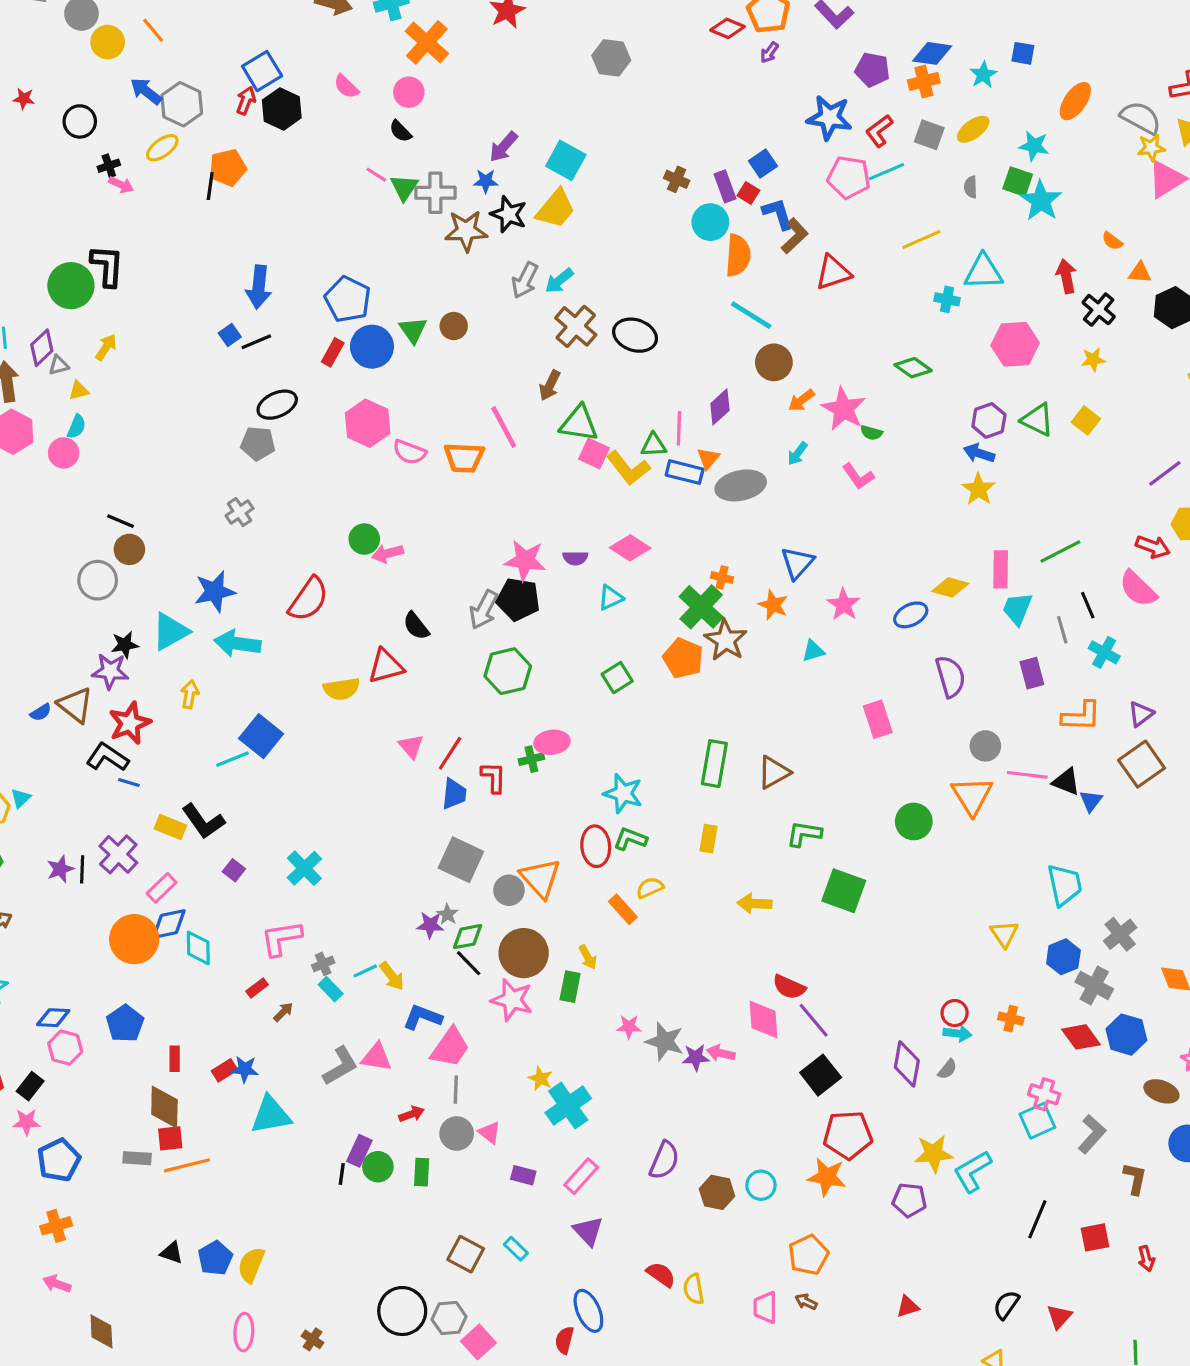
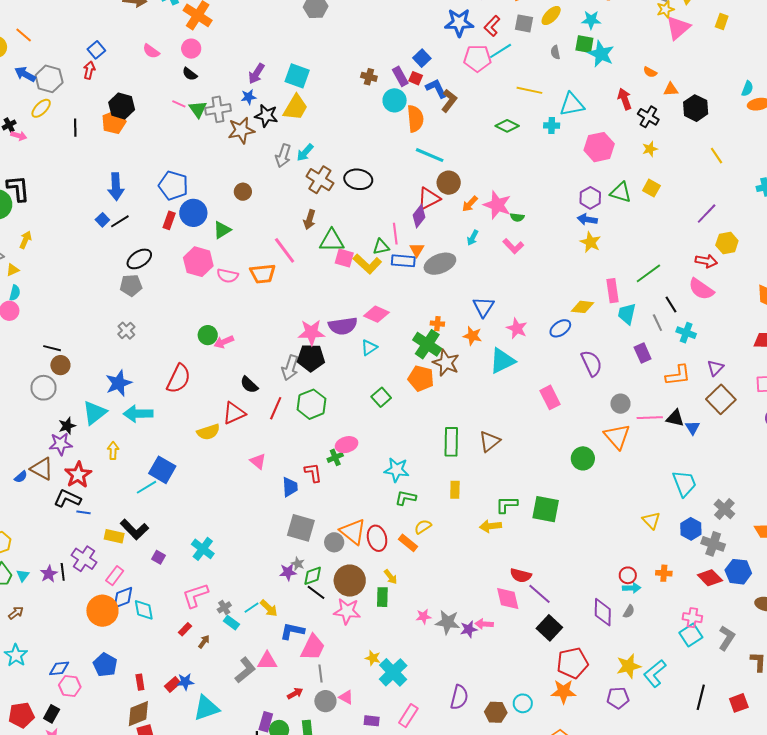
blue square: (262, 71) -> (96, 50), size x0.7
black hexagon: (282, 109) -> (122, 106), moved
orange pentagon: (228, 168) -> (114, 122), moved
yellow line: (921, 240) -> (529, 90), turned 45
red triangle: (833, 273) -> (429, 199), moved
green triangle: (413, 330) -> (222, 230), moved, turned 42
green diamond: (913, 368) -> (507, 126), moved
purple semicircle: (575, 558) -> (343, 326), size x1.8
cyan triangle: (813, 651) -> (502, 361), size x1.8
red line: (450, 753) -> (276, 408), moved
cyan triangle: (21, 798) -> (23, 576), moved
green L-shape: (804, 834) -> (507, 505), moved
red ellipse: (596, 846) -> (377, 538), moved
brown diamond: (164, 1107) -> (138, 714), turned 76

